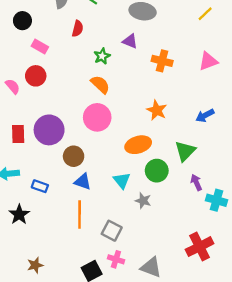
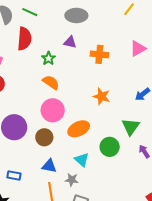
red semicircle: (78, 29) -> (24, 39), size x1.6
orange ellipse: (138, 145) -> (79, 129), moved
brown circle: (74, 156) -> (44, 137), moved
gray star: (143, 201) -> (72, 180), moved

